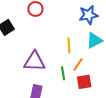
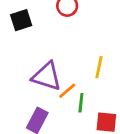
orange line: (78, 64) -> (67, 91), moved

